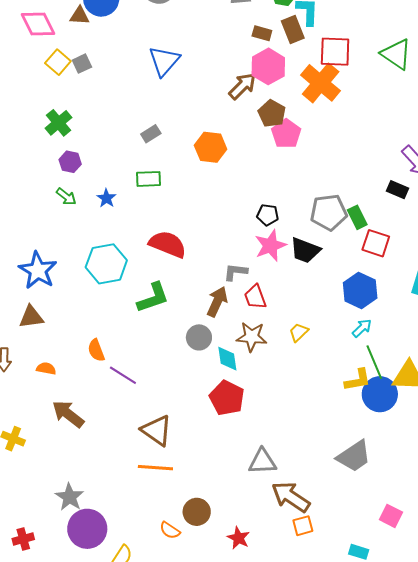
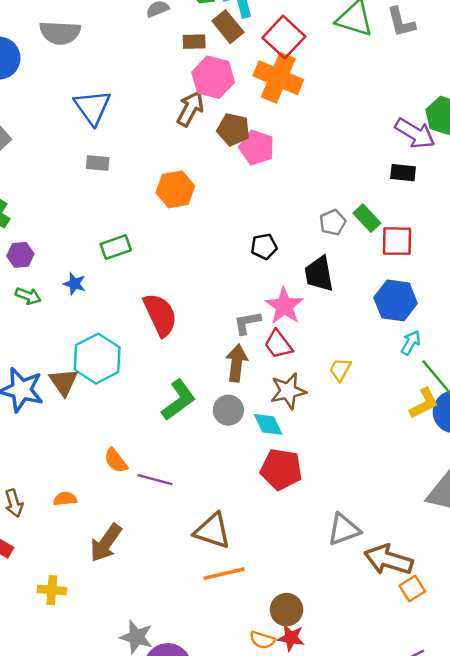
red square: (335, 52) -> (284, 37), turned -32
gray rectangle: (151, 134) -> (98, 163), moved, turned 54
gray pentagon: (329, 212) -> (333, 222), size x0.6
red semicircle: (168, 244) -> (160, 315), turned 60
pink star: (270, 246) -> (284, 306), moved
black trapezoid: (305, 250) -> (319, 274), turned 76
green L-shape: (153, 298) -> (179, 400), moved
brown triangle: (31, 317) -> (64, 382), moved, turned -40
brown arrow: (68, 414) -> (106, 543), turned -76
red star: (238, 538) -> (291, 638), moved

